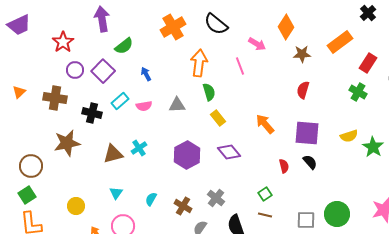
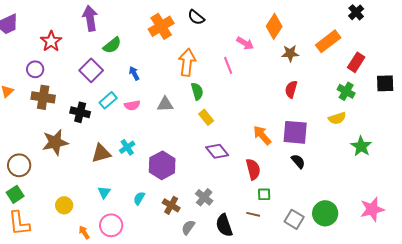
black semicircle: (216, 24) -> (196, 17), moved, size x0.7
purple circle: (75, 70) -> (35, 69), moved
orange arrow: (265, 124) -> (262, 135), moved
yellow semicircle: (349, 136) -> (337, 118), moved
purple hexagon: (187, 155) -> (162, 165), moved
red semicircle: (284, 166) -> (253, 169), moved, size x1.5
green square: (265, 194) -> (264, 194), moved, turned 32
gray square: (306, 220) -> (294, 219), turned 30

